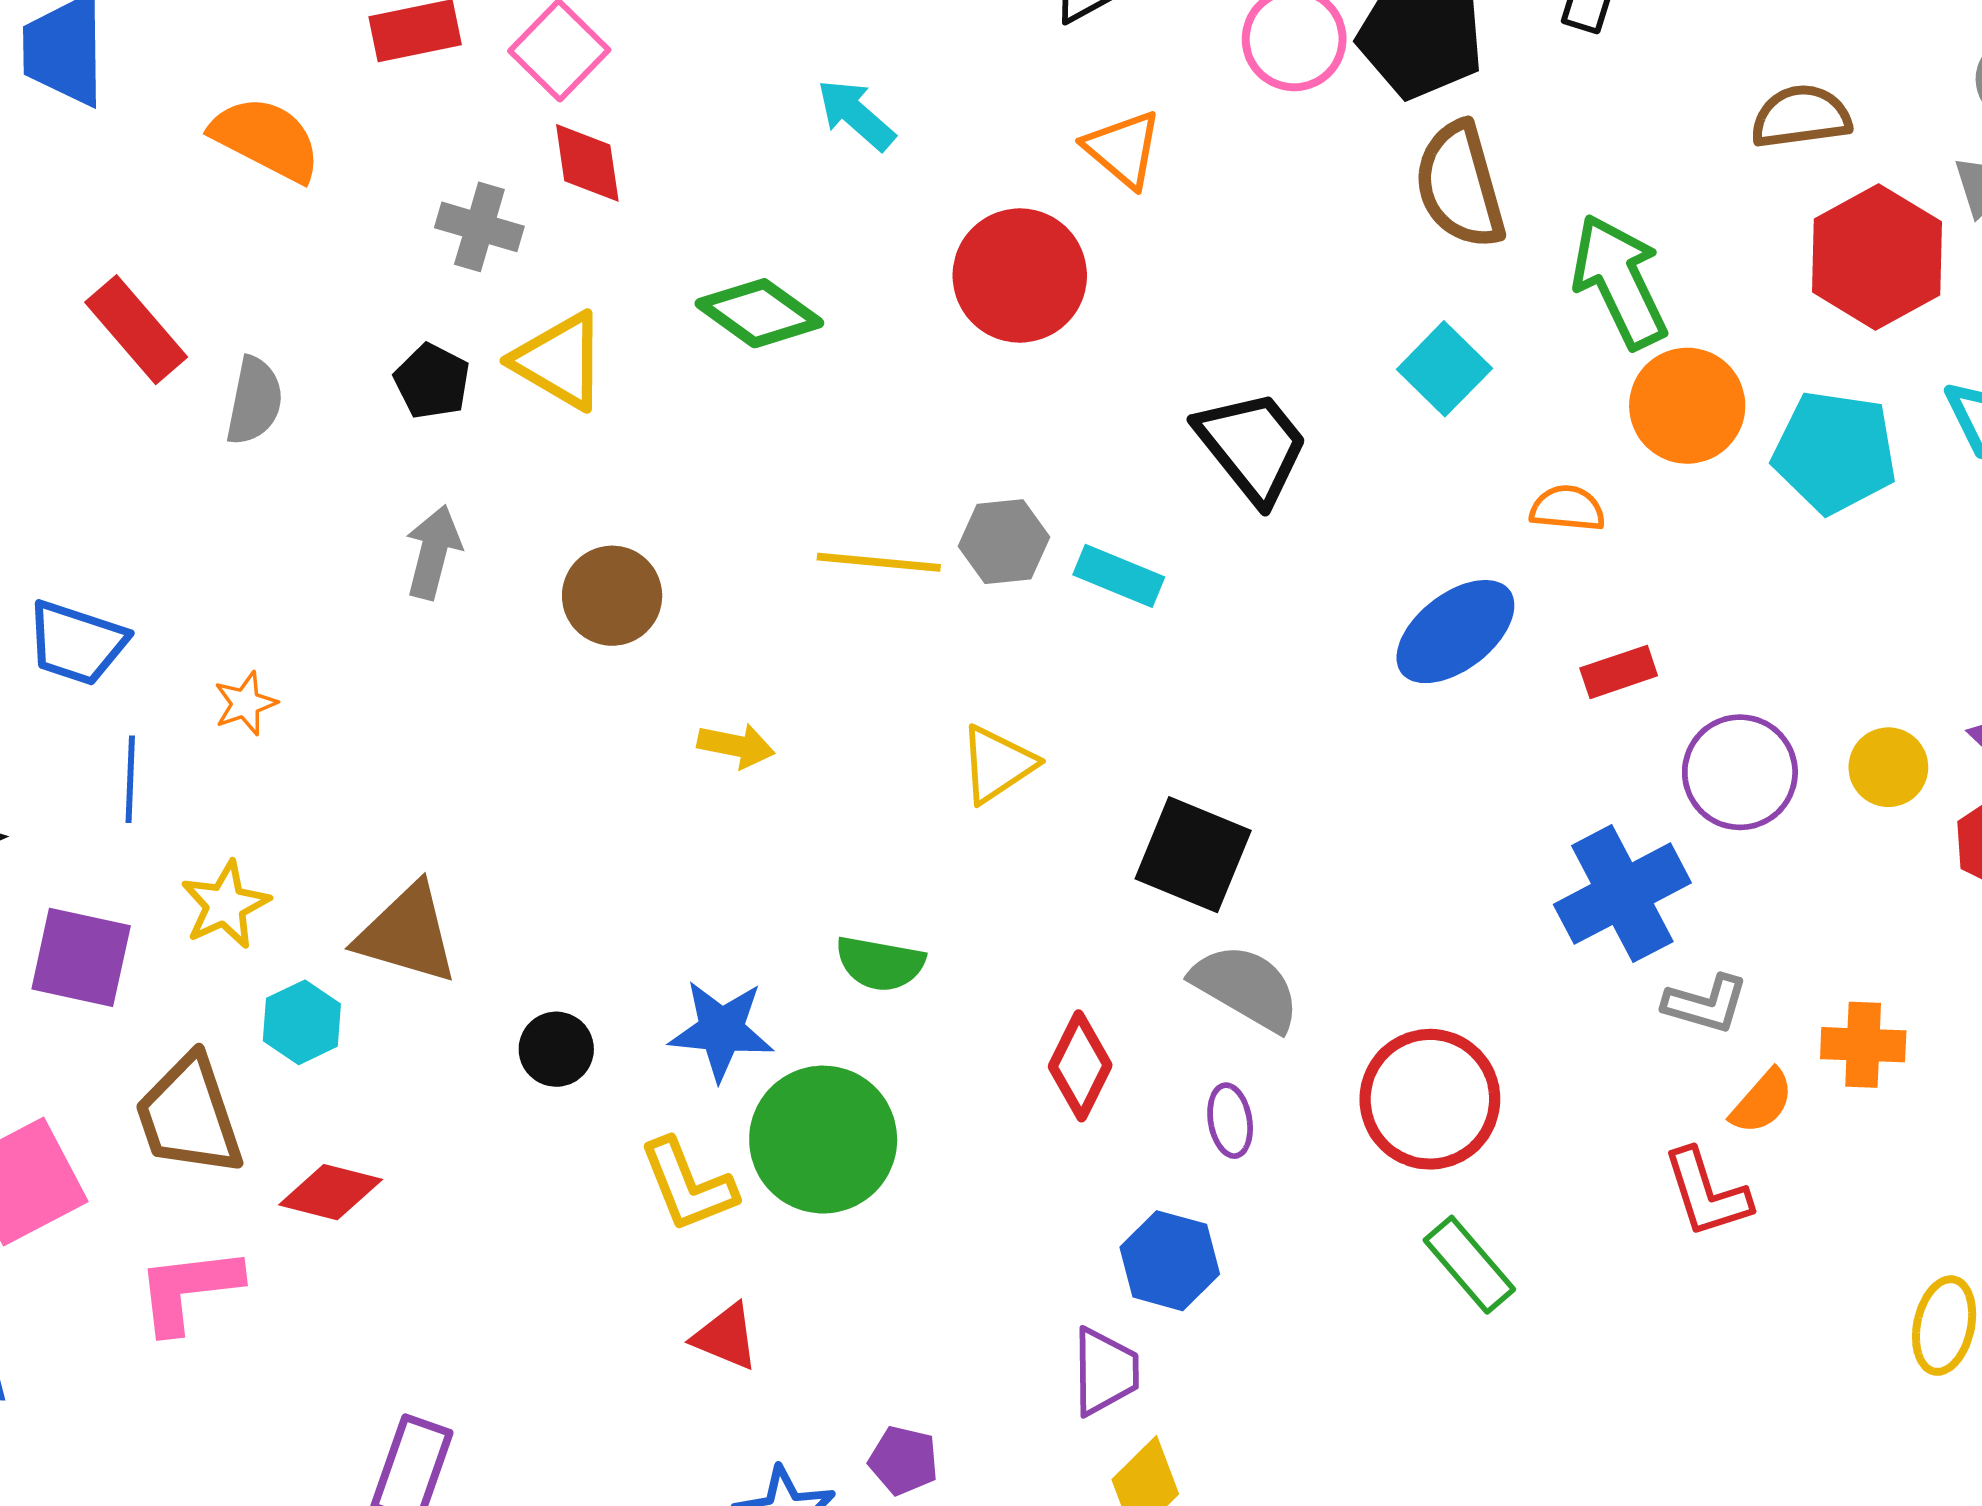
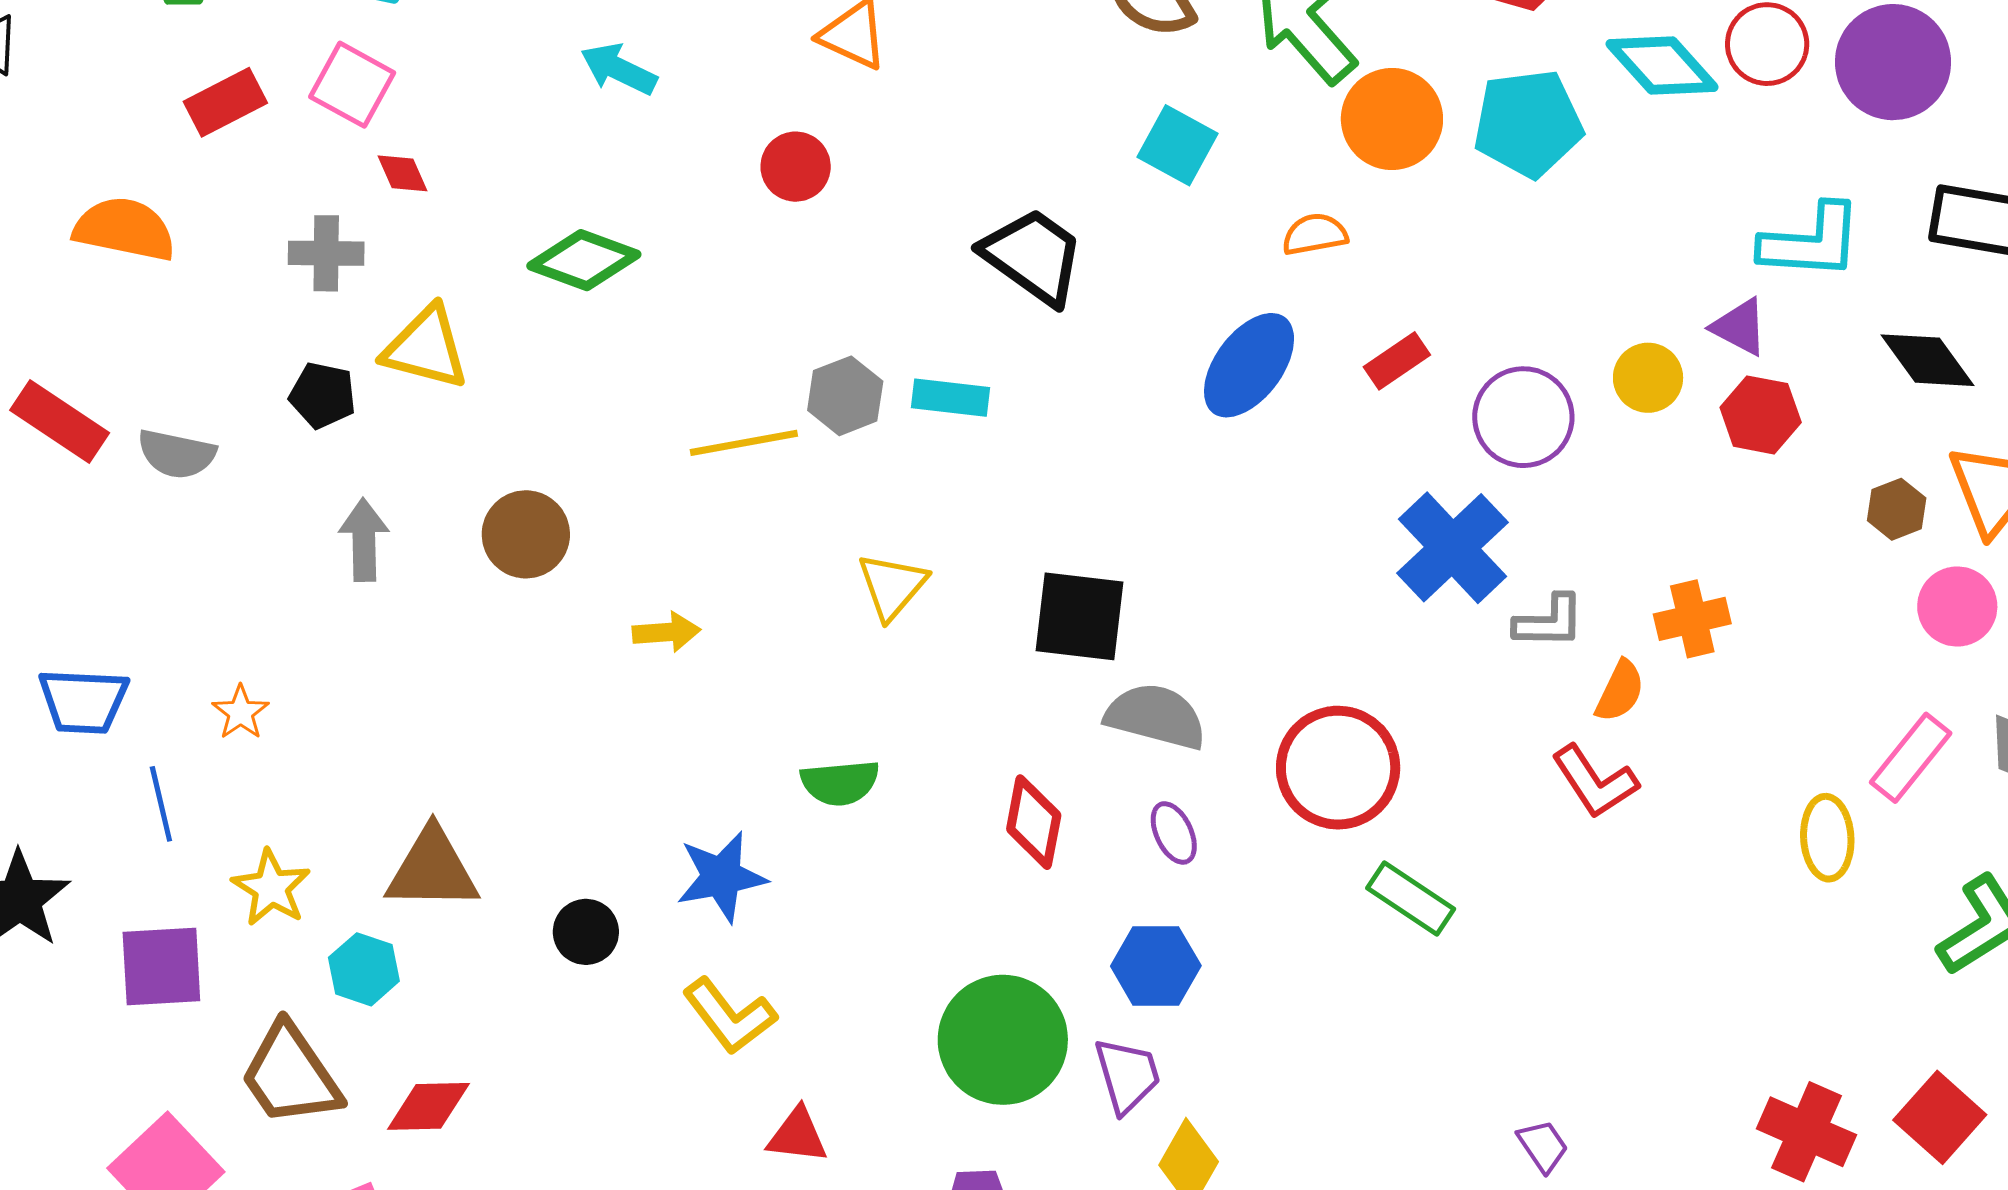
red diamond: (587, 163) -> (402, 173), size x0.7
red circle: (1020, 276) -> (796, 167), size x0.6
gray semicircle: (254, 401) -> (177, 454), turned 106
green circle: (823, 1140) -> (1003, 1040), moved

